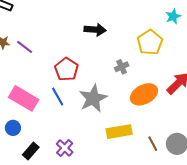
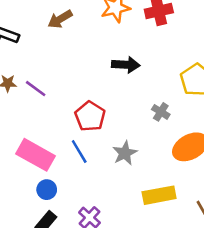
gray cross: (122, 67) -> (161, 112), turned -32
gray star: (93, 98) -> (125, 153), size x0.7
blue circle: (13, 128) -> (47, 190), moved

